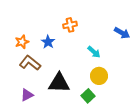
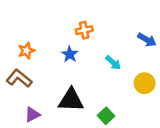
blue star: (48, 42) -> (70, 54), moved
brown L-shape: (30, 63) -> (19, 78), moved
yellow circle: (99, 76) -> (145, 83), moved

